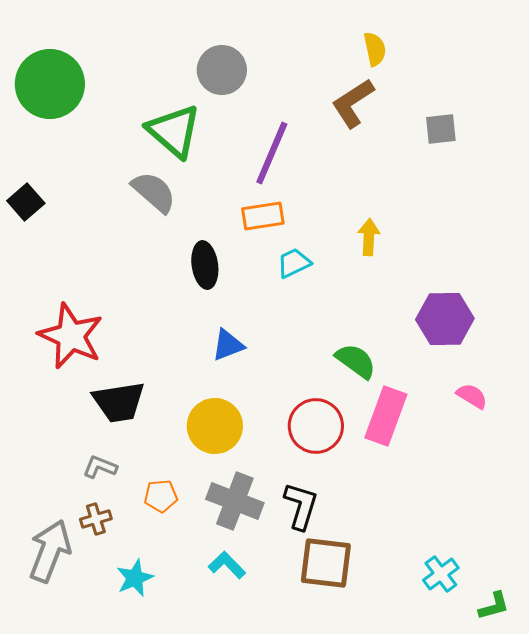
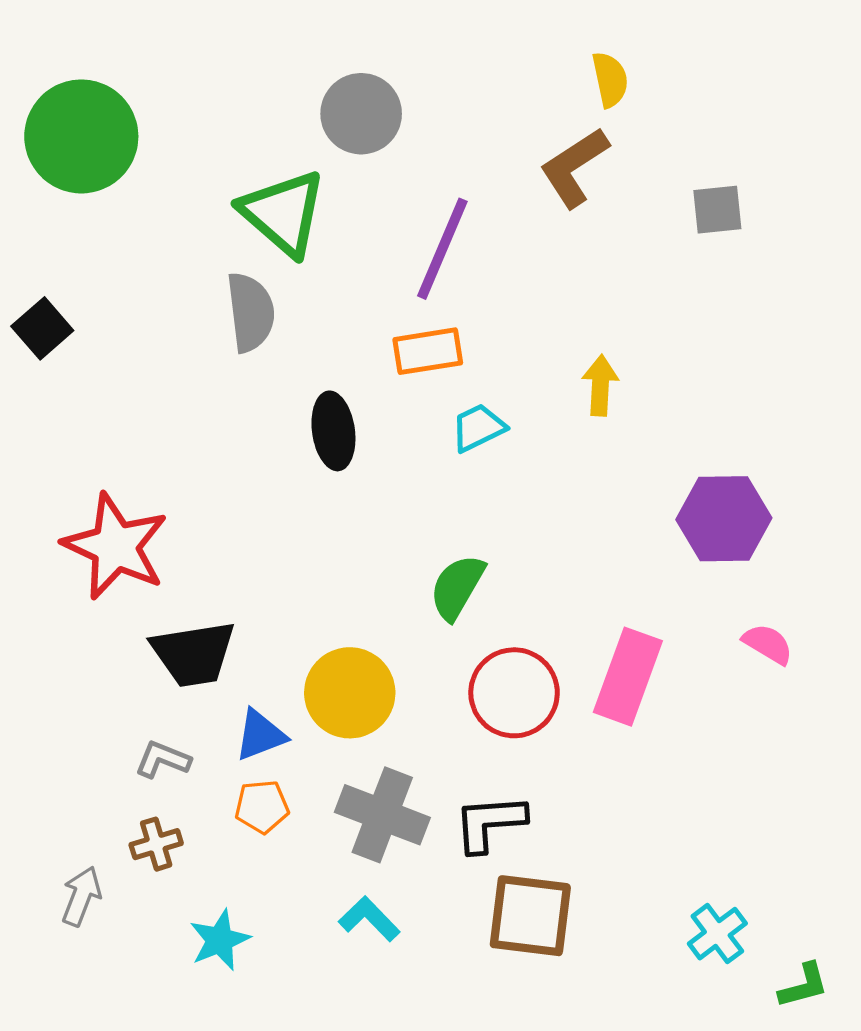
gray semicircle: (154, 192) -> (251, 312), turned 42
blue triangle: (228, 345) -> (260, 735), moved
green semicircle: (356, 361) -> (457, 587), moved, turned -96
black L-shape: (301, 506) -> (490, 823), turned -111
gray arrow: (50, 551) -> (81, 896), size x0.6

